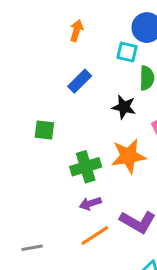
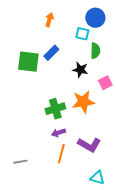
green square: (44, 130) -> (28, 62), moved, size x1.6
orange line: (95, 236) -> (61, 154), turned -42

